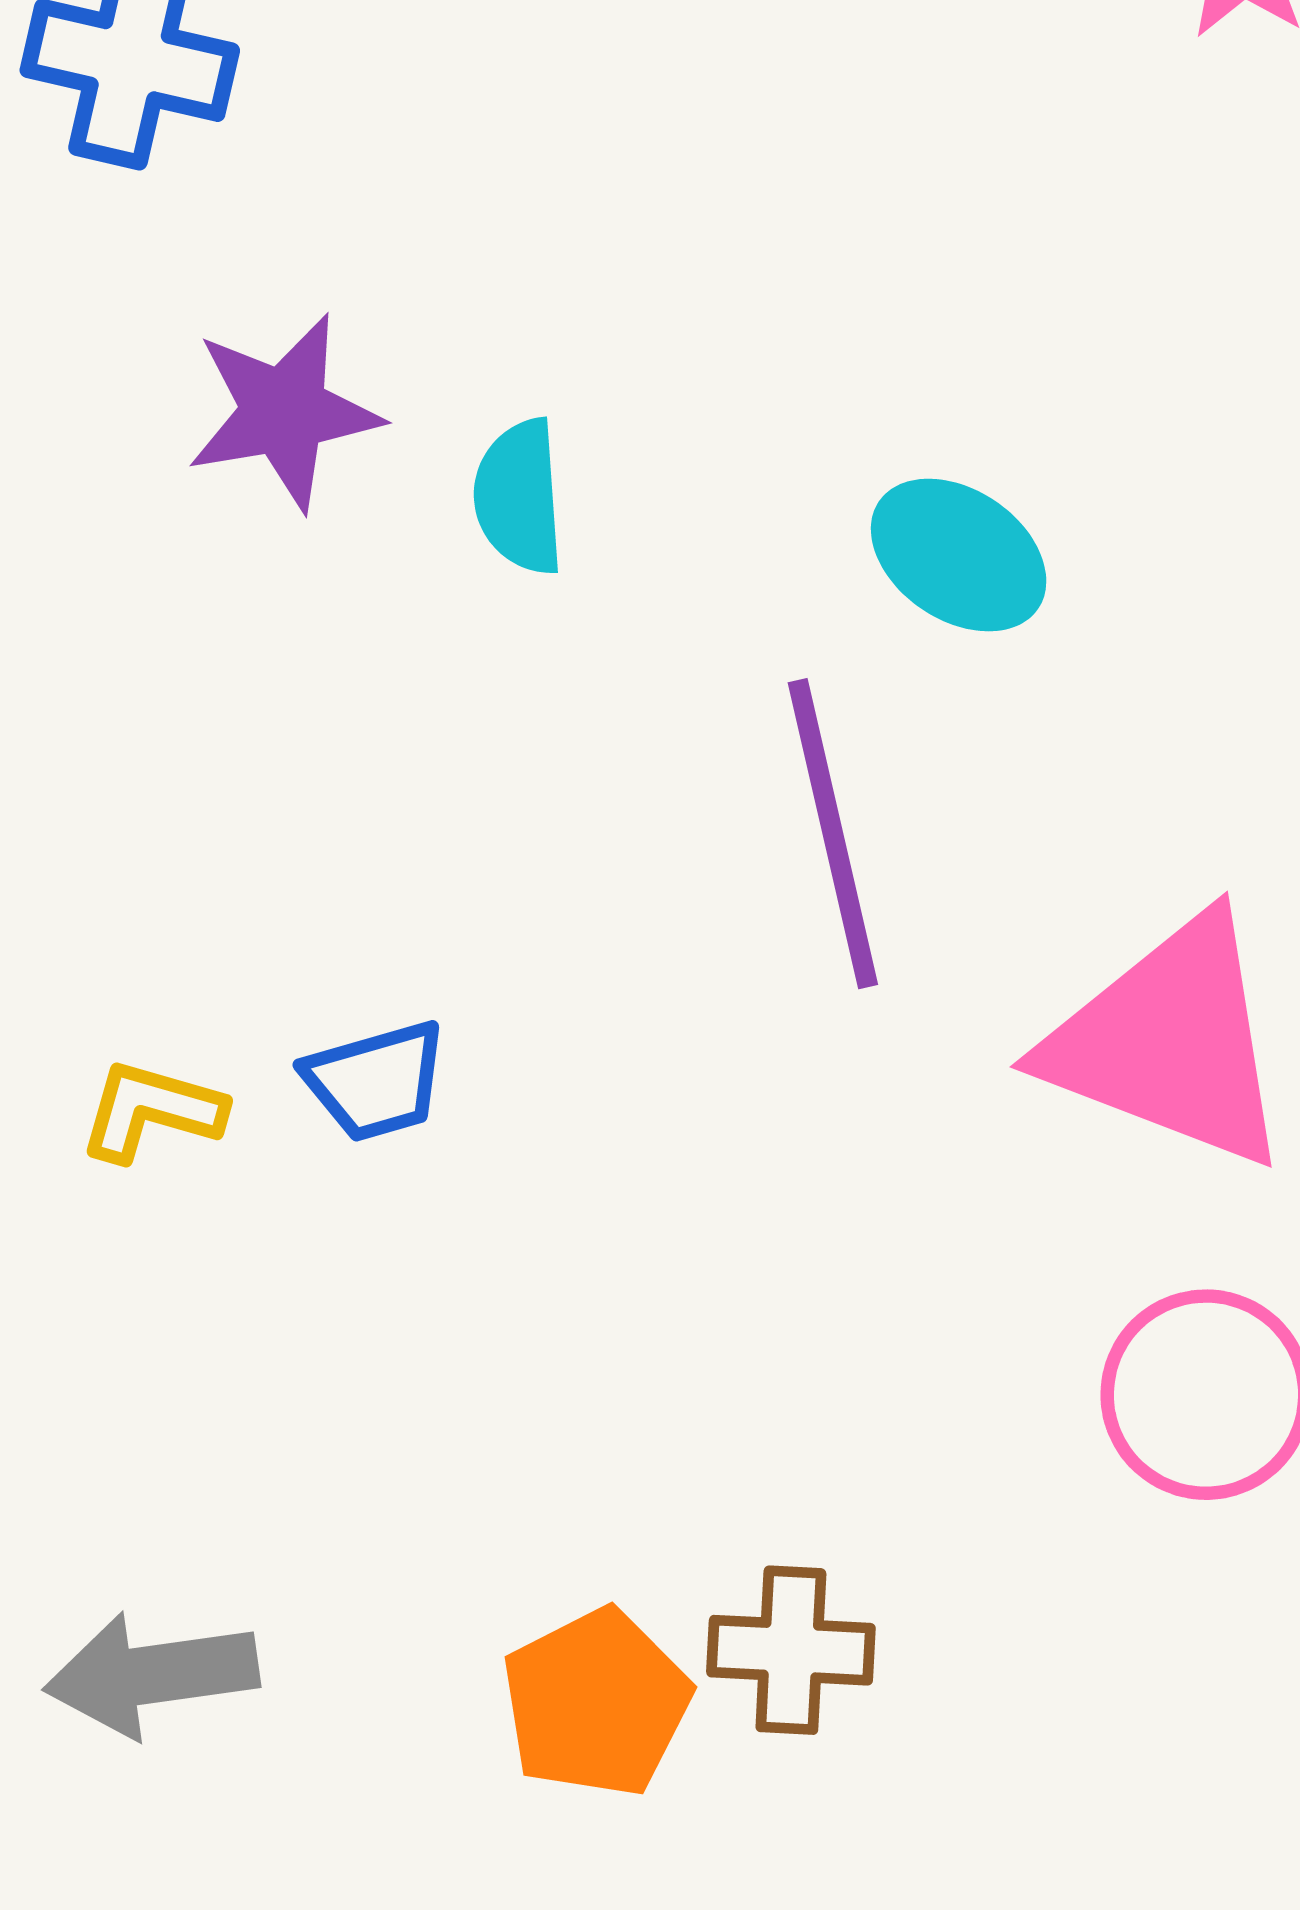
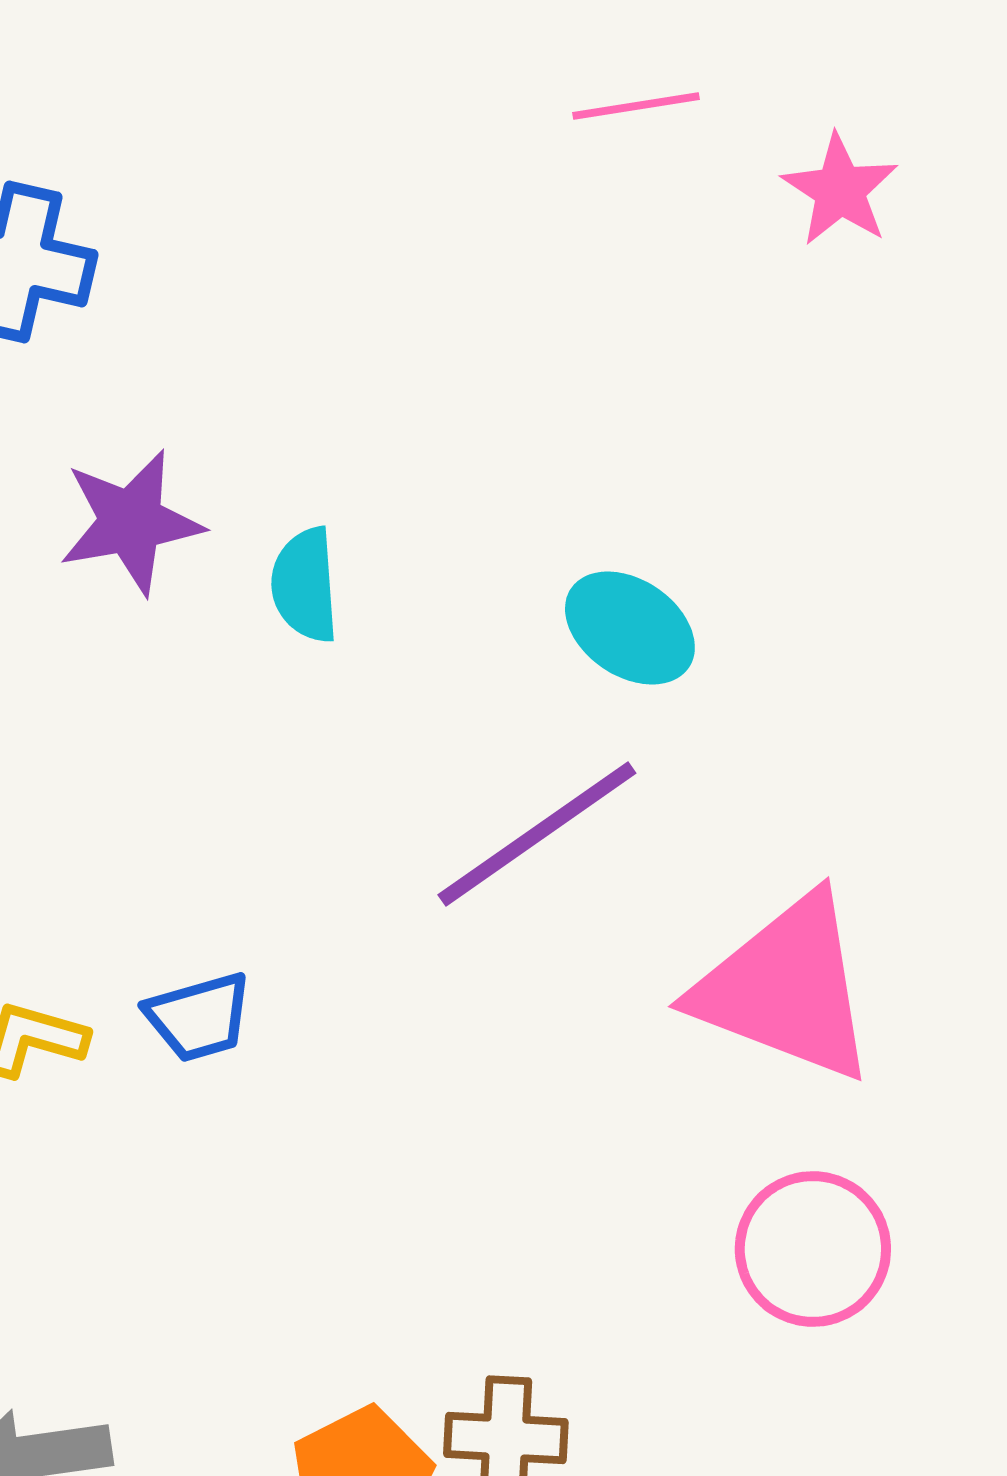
purple line: (833, 834) -> (537, 834), turned 68

